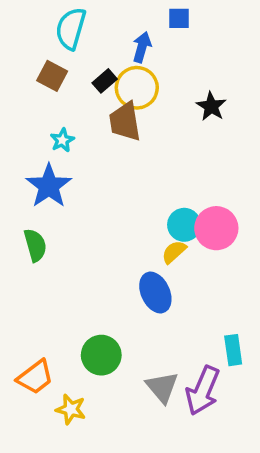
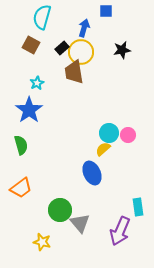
black star: (211, 106) -> (122, 50), moved, turned 30
pink circle: (216, 228) -> (128, 135), size x0.6
orange trapezoid: (35, 377) -> (21, 188), moved
gray triangle: (162, 387) -> (80, 223), moved

